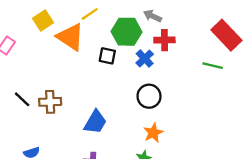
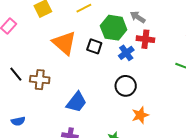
orange triangle: (70, 37) -> (64, 43), moved
orange star: (153, 133) -> (140, 115), moved

